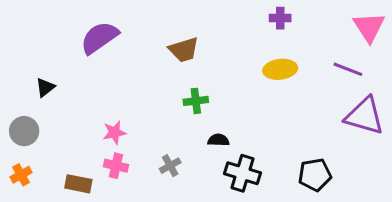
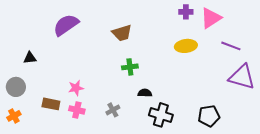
pink triangle: (369, 27) -> (211, 18), moved, turned 30
black triangle: (45, 87) -> (30, 58), turned 32
brown rectangle: (78, 184) -> (51, 104), moved

